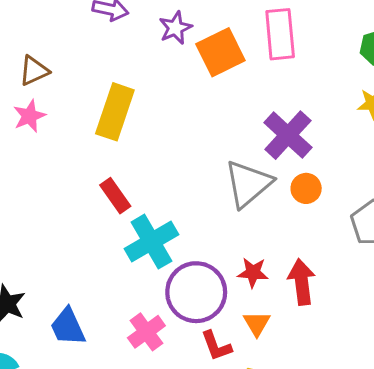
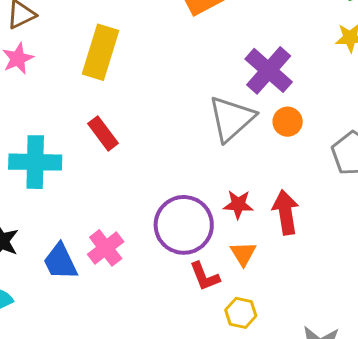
cyan cross: (151, 242) -> (35, 162), moved, turned 33
pink cross: (146, 332) -> (106, 248), moved

